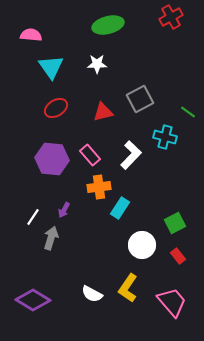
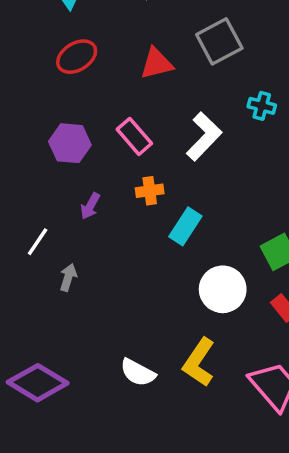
cyan cross: (165, 137) -> (262, 106), size x0.7
purple hexagon: (52, 159) -> (70, 143), size x0.7
orange cross: (99, 187) -> (150, 191), size x0.7
purple arrow: (64, 210) -> (90, 206), moved
gray arrow: (51, 238) -> (68, 277), size x0.7

